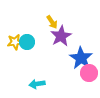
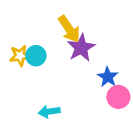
yellow arrow: (52, 22) -> (69, 29), size x1.5
blue star: (81, 58) -> (108, 77), size x0.7

